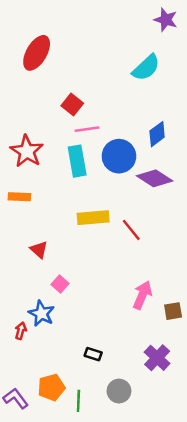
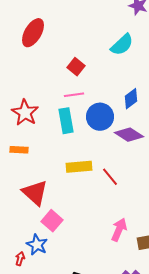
red square: (72, 105) -> (76, 67), moved
red triangle: (39, 250) -> (35, 193), size x1.8
pink square: (60, 284) -> (52, 221), size x1.5

